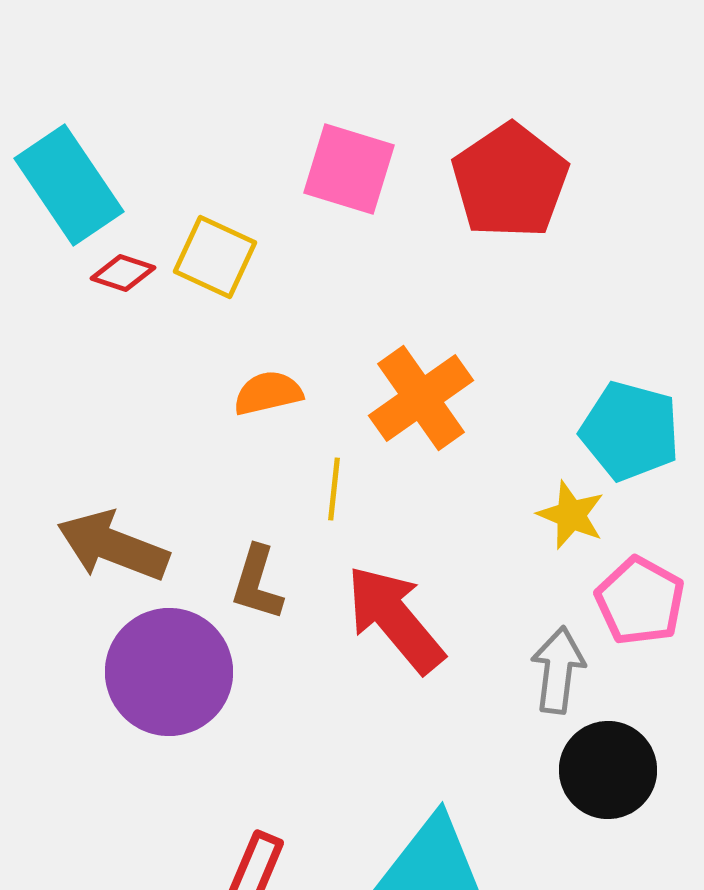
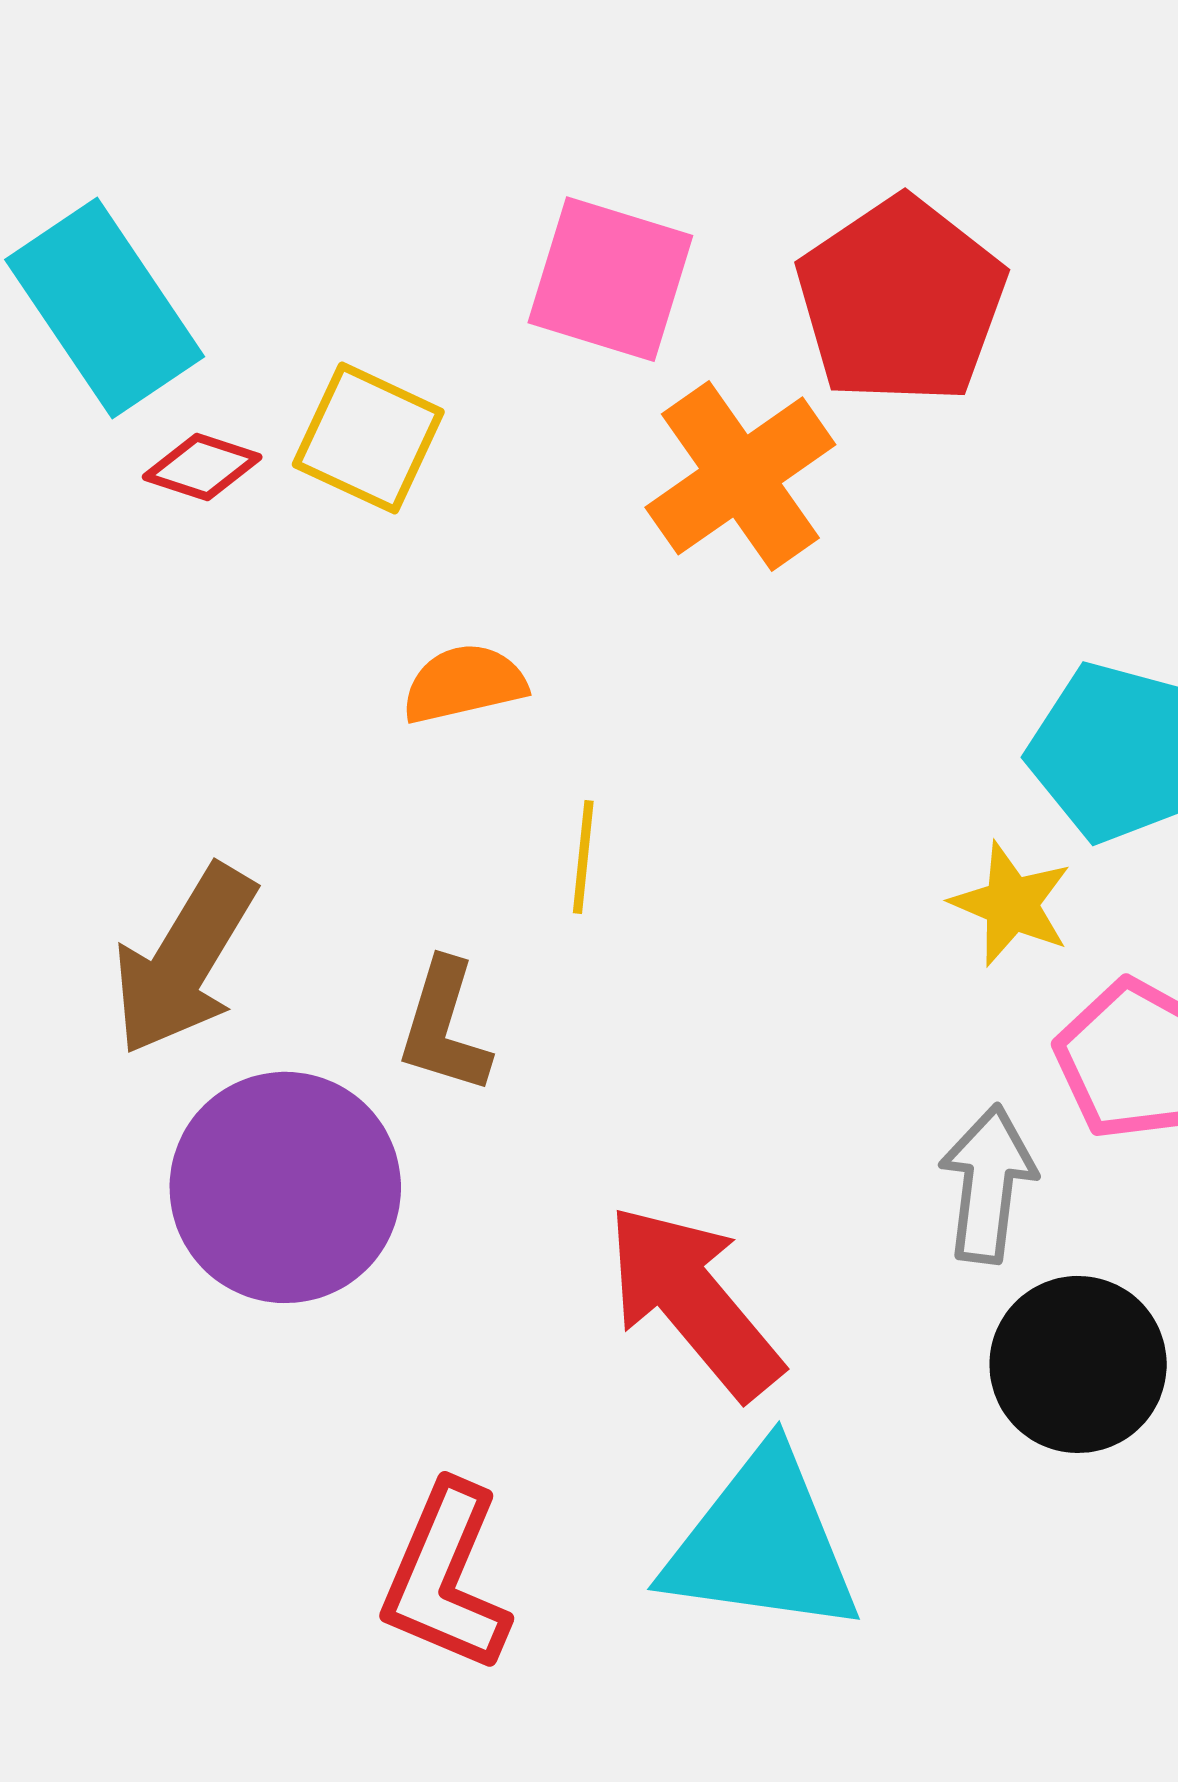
orange cross: (421, 398) -> (740, 476), moved
brown arrow: (113, 546) -> (184, 960), turned -80
red arrow: (395, 619) -> (693, 1301), moved

